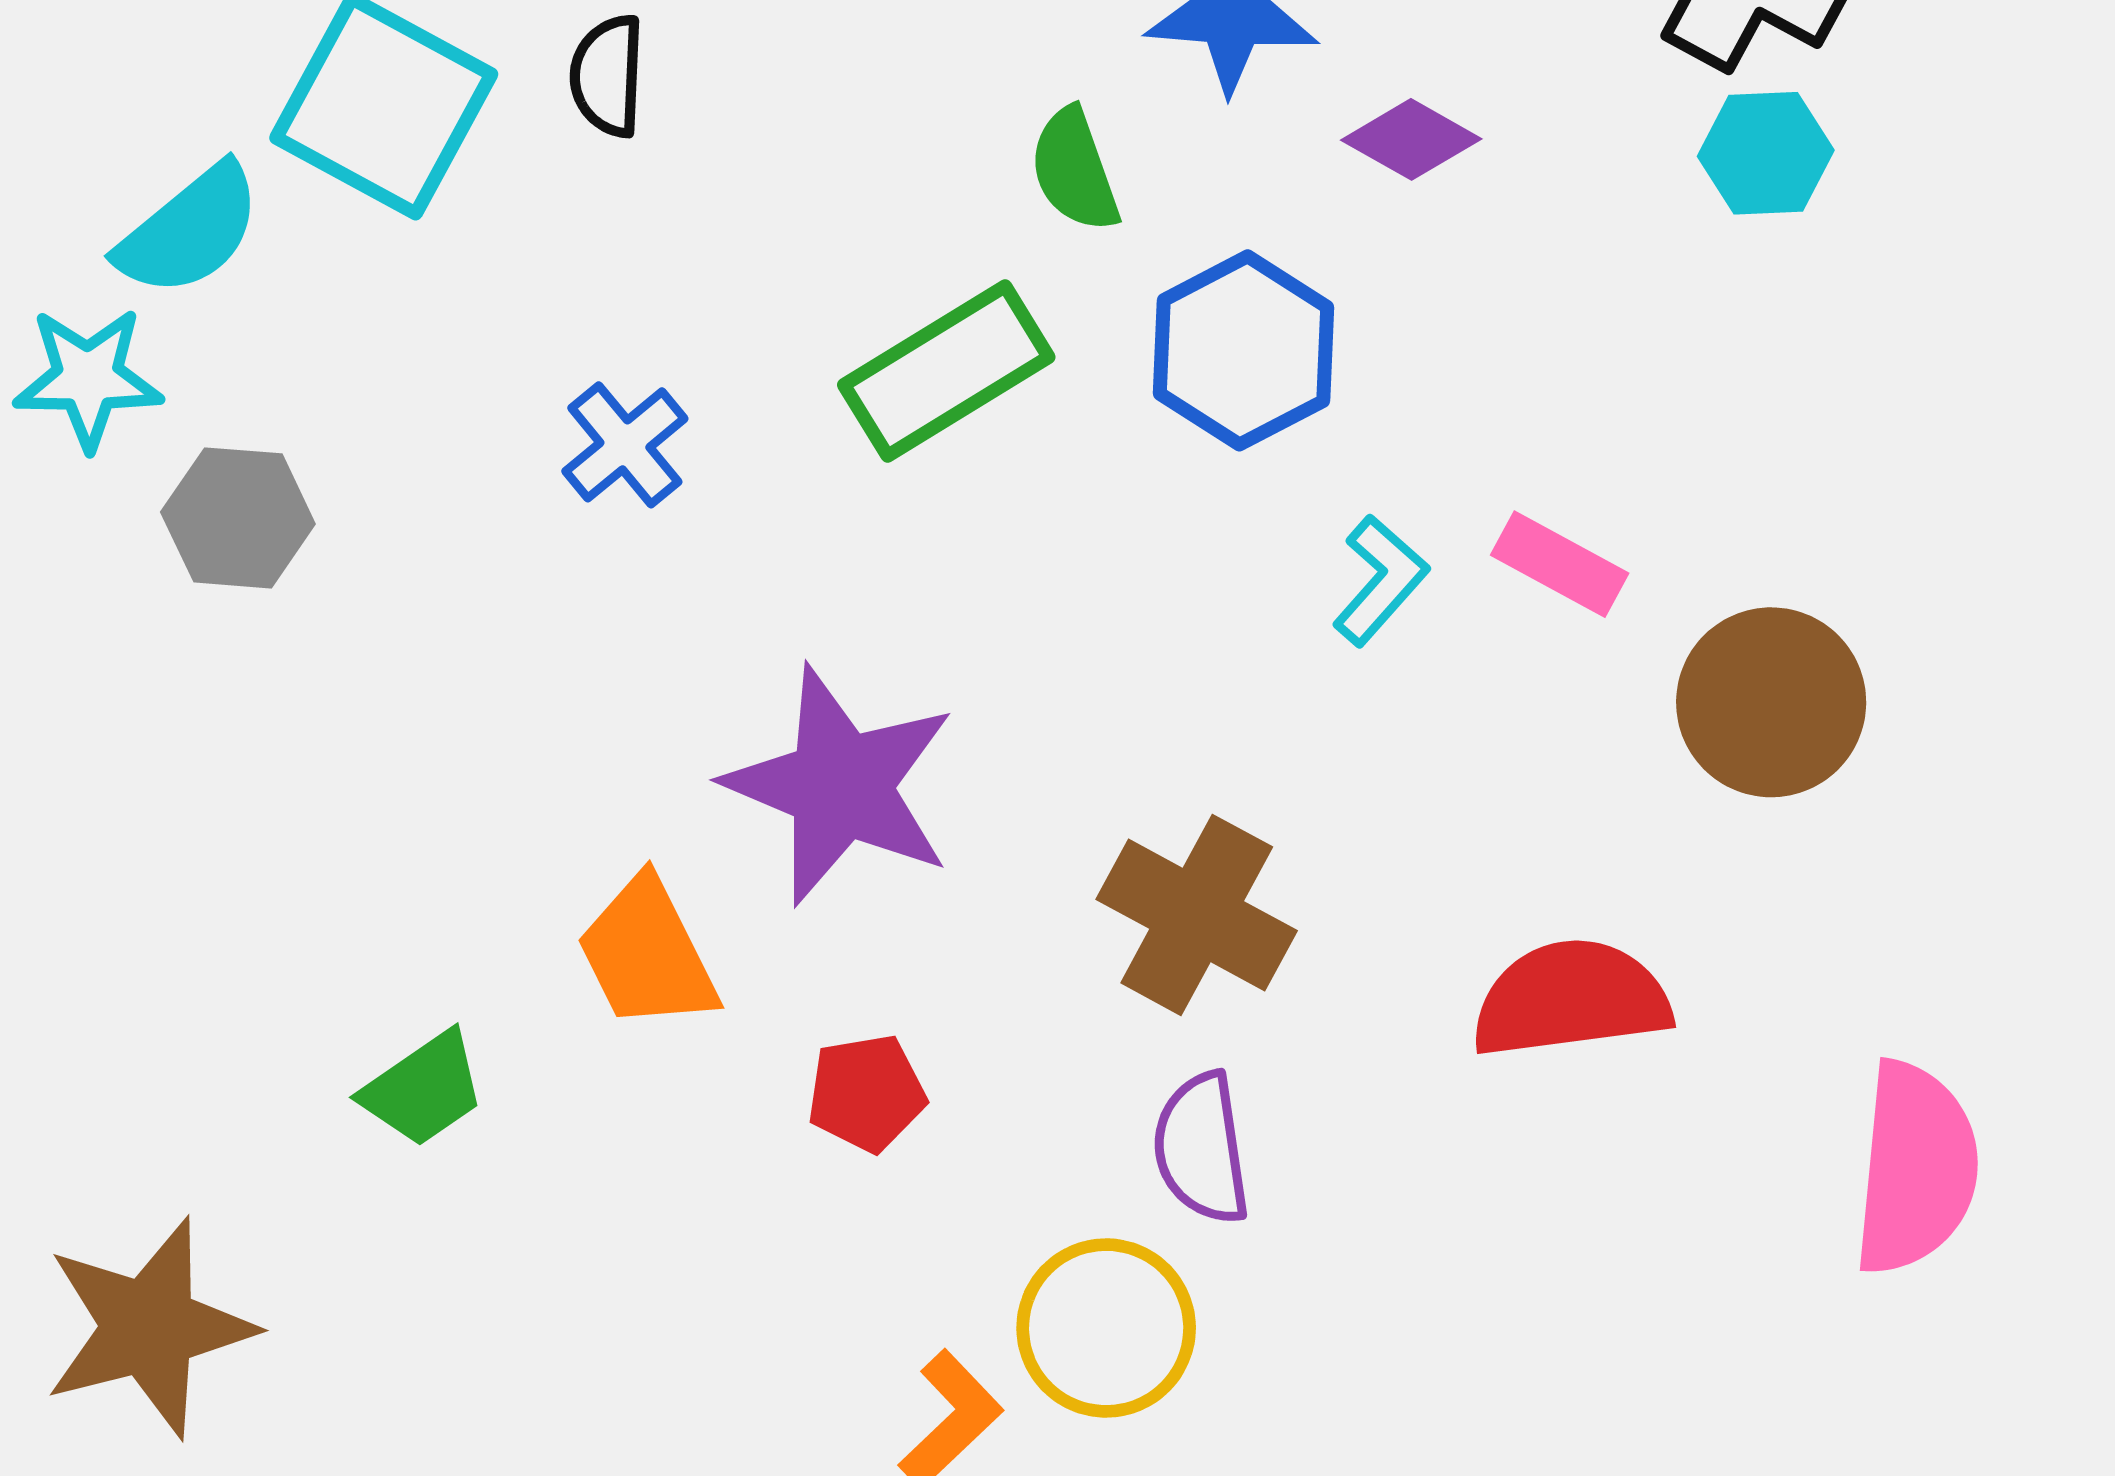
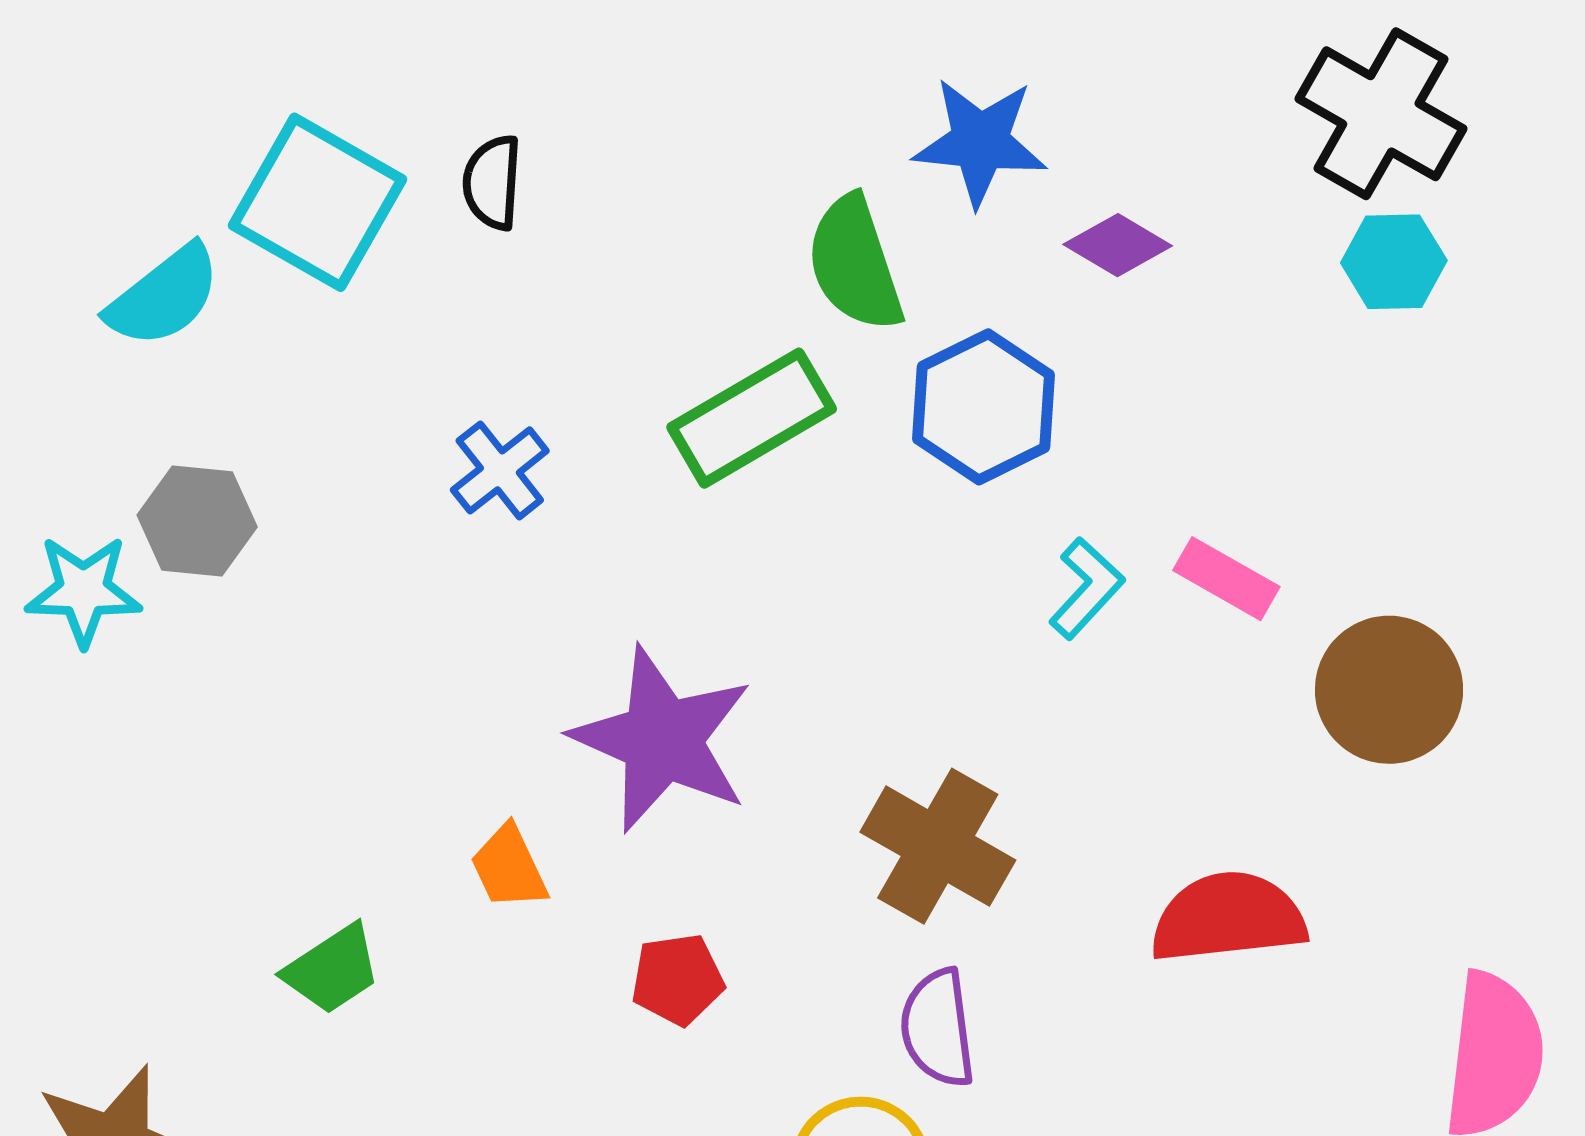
green semicircle: (1075, 170) -> (855, 264), size x1.4
cyan star: (88, 378) -> (83, 591), moved
orange trapezoid: (647, 954) -> (509, 867), size x0.7

